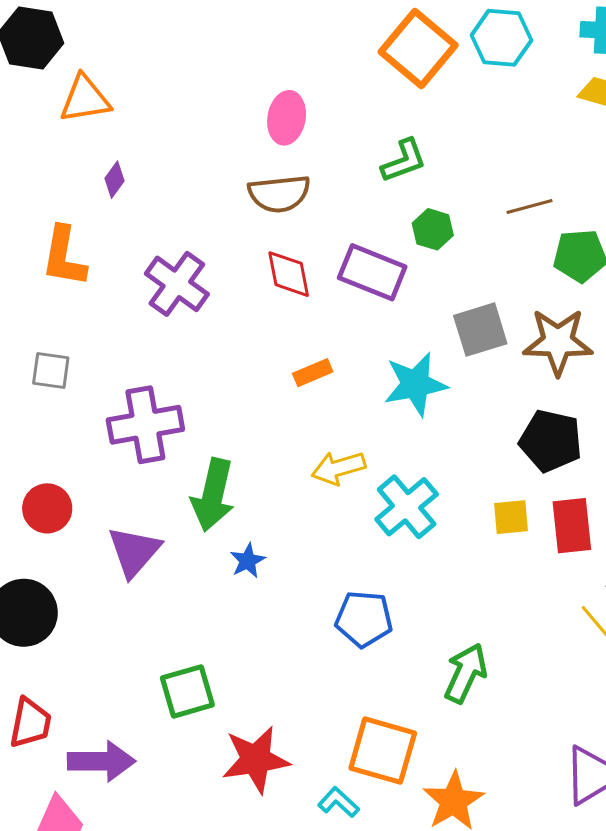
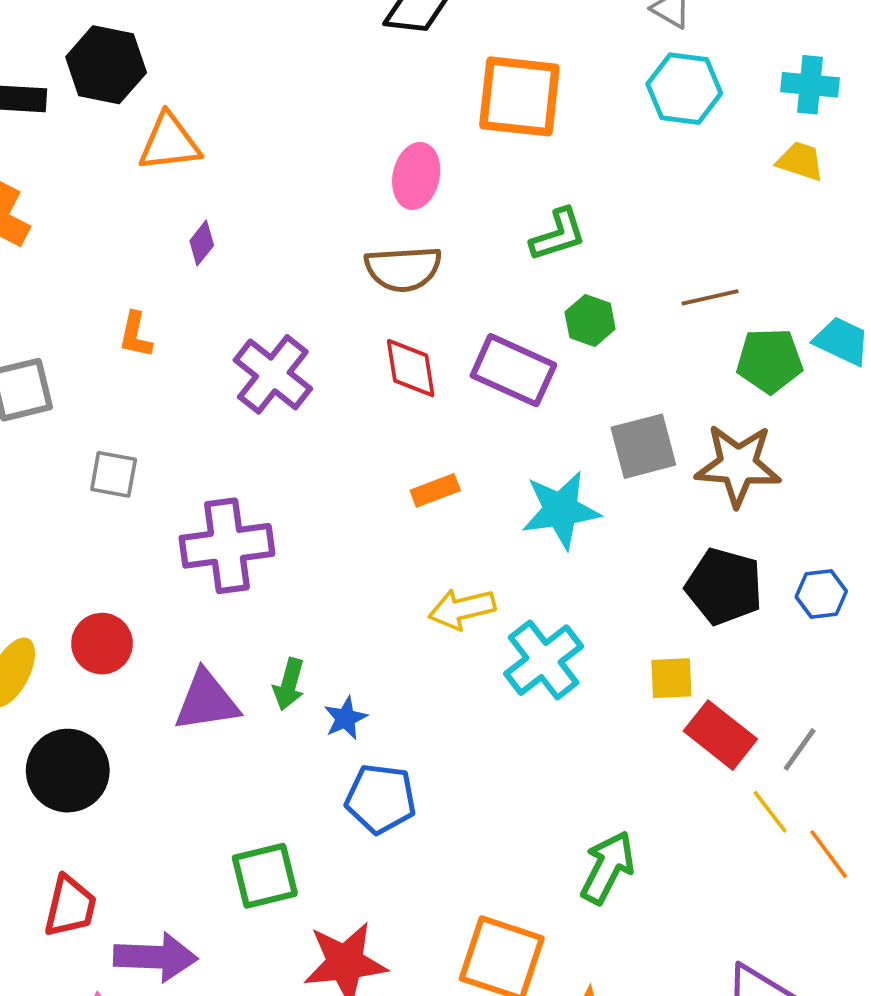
orange square: (418, 49) -> (519, 96), moved, turned -36
orange L-shape: (64, 257) -> (135, 335), size x0.6
green arrow: (213, 495) -> (289, 684), moved, size x0.6
red rectangle: (572, 526) -> (720, 735), moved, turned -48
purple triangle: (134, 552) -> (207, 701), turned 38
blue pentagon: (364, 619) -> (381, 799), moved

